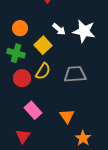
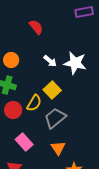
yellow square: (43, 45) -> (52, 90), moved
gray trapezoid: (75, 74) -> (55, 118), moved, turned -35

